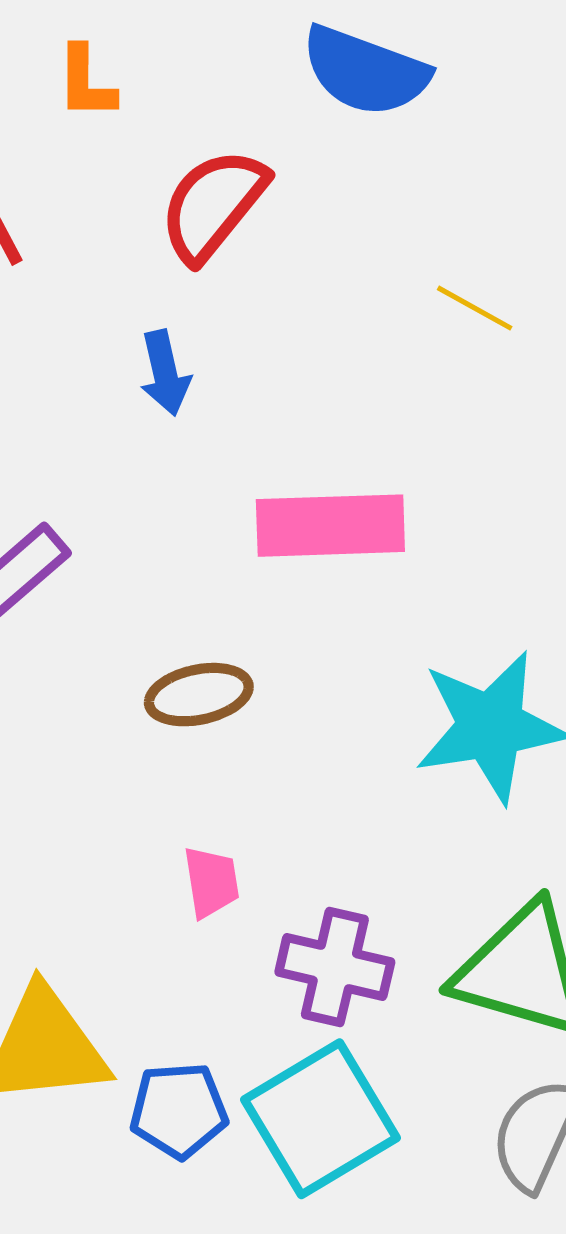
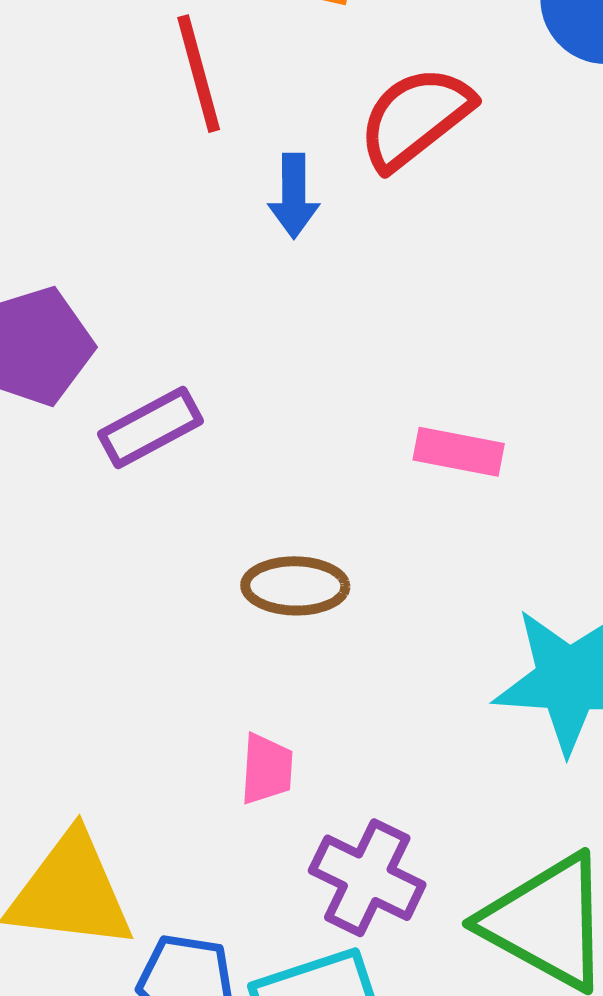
blue arrow: (165, 373) -> (294, 196), moved
pink rectangle: (330, 526) -> (459, 452), size x0.6

